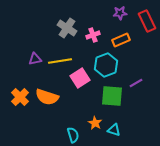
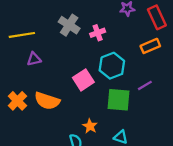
orange rectangle: (121, 40) -> (150, 46), moved
yellow line: (60, 61) -> (22, 35), moved
orange star: (95, 123) -> (90, 126), moved

